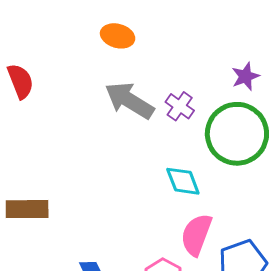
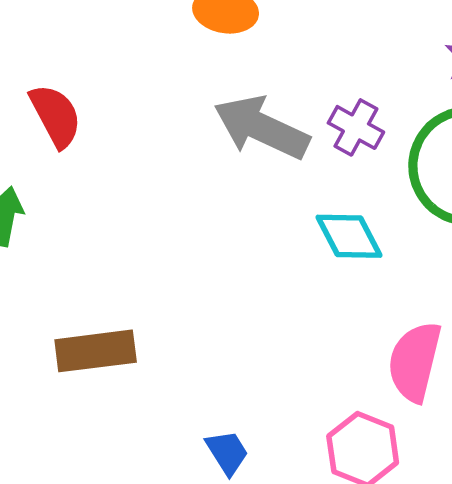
cyan diamond: (183, 181) -> (349, 236), moved

